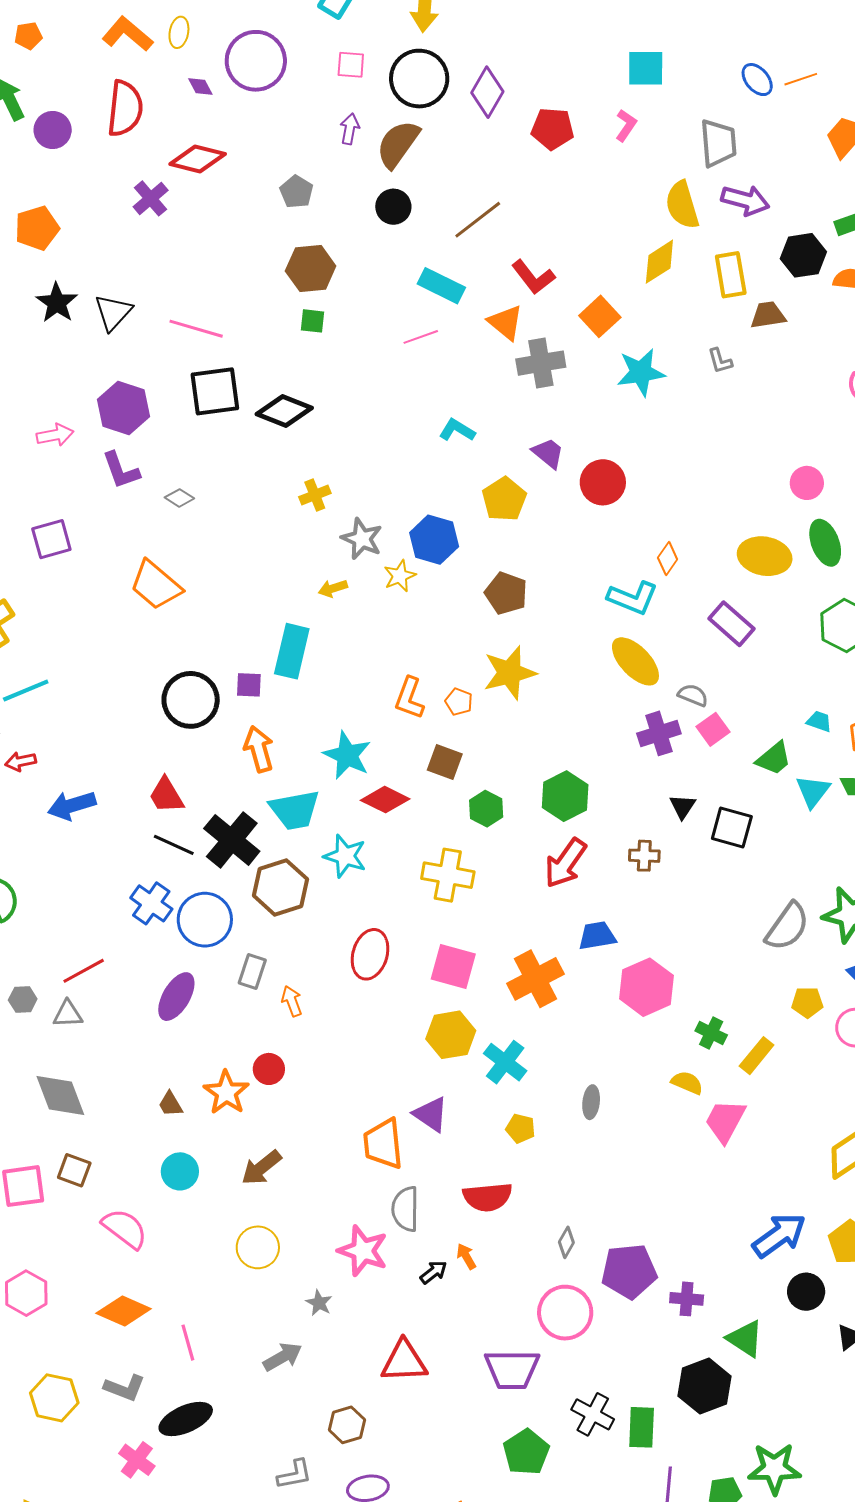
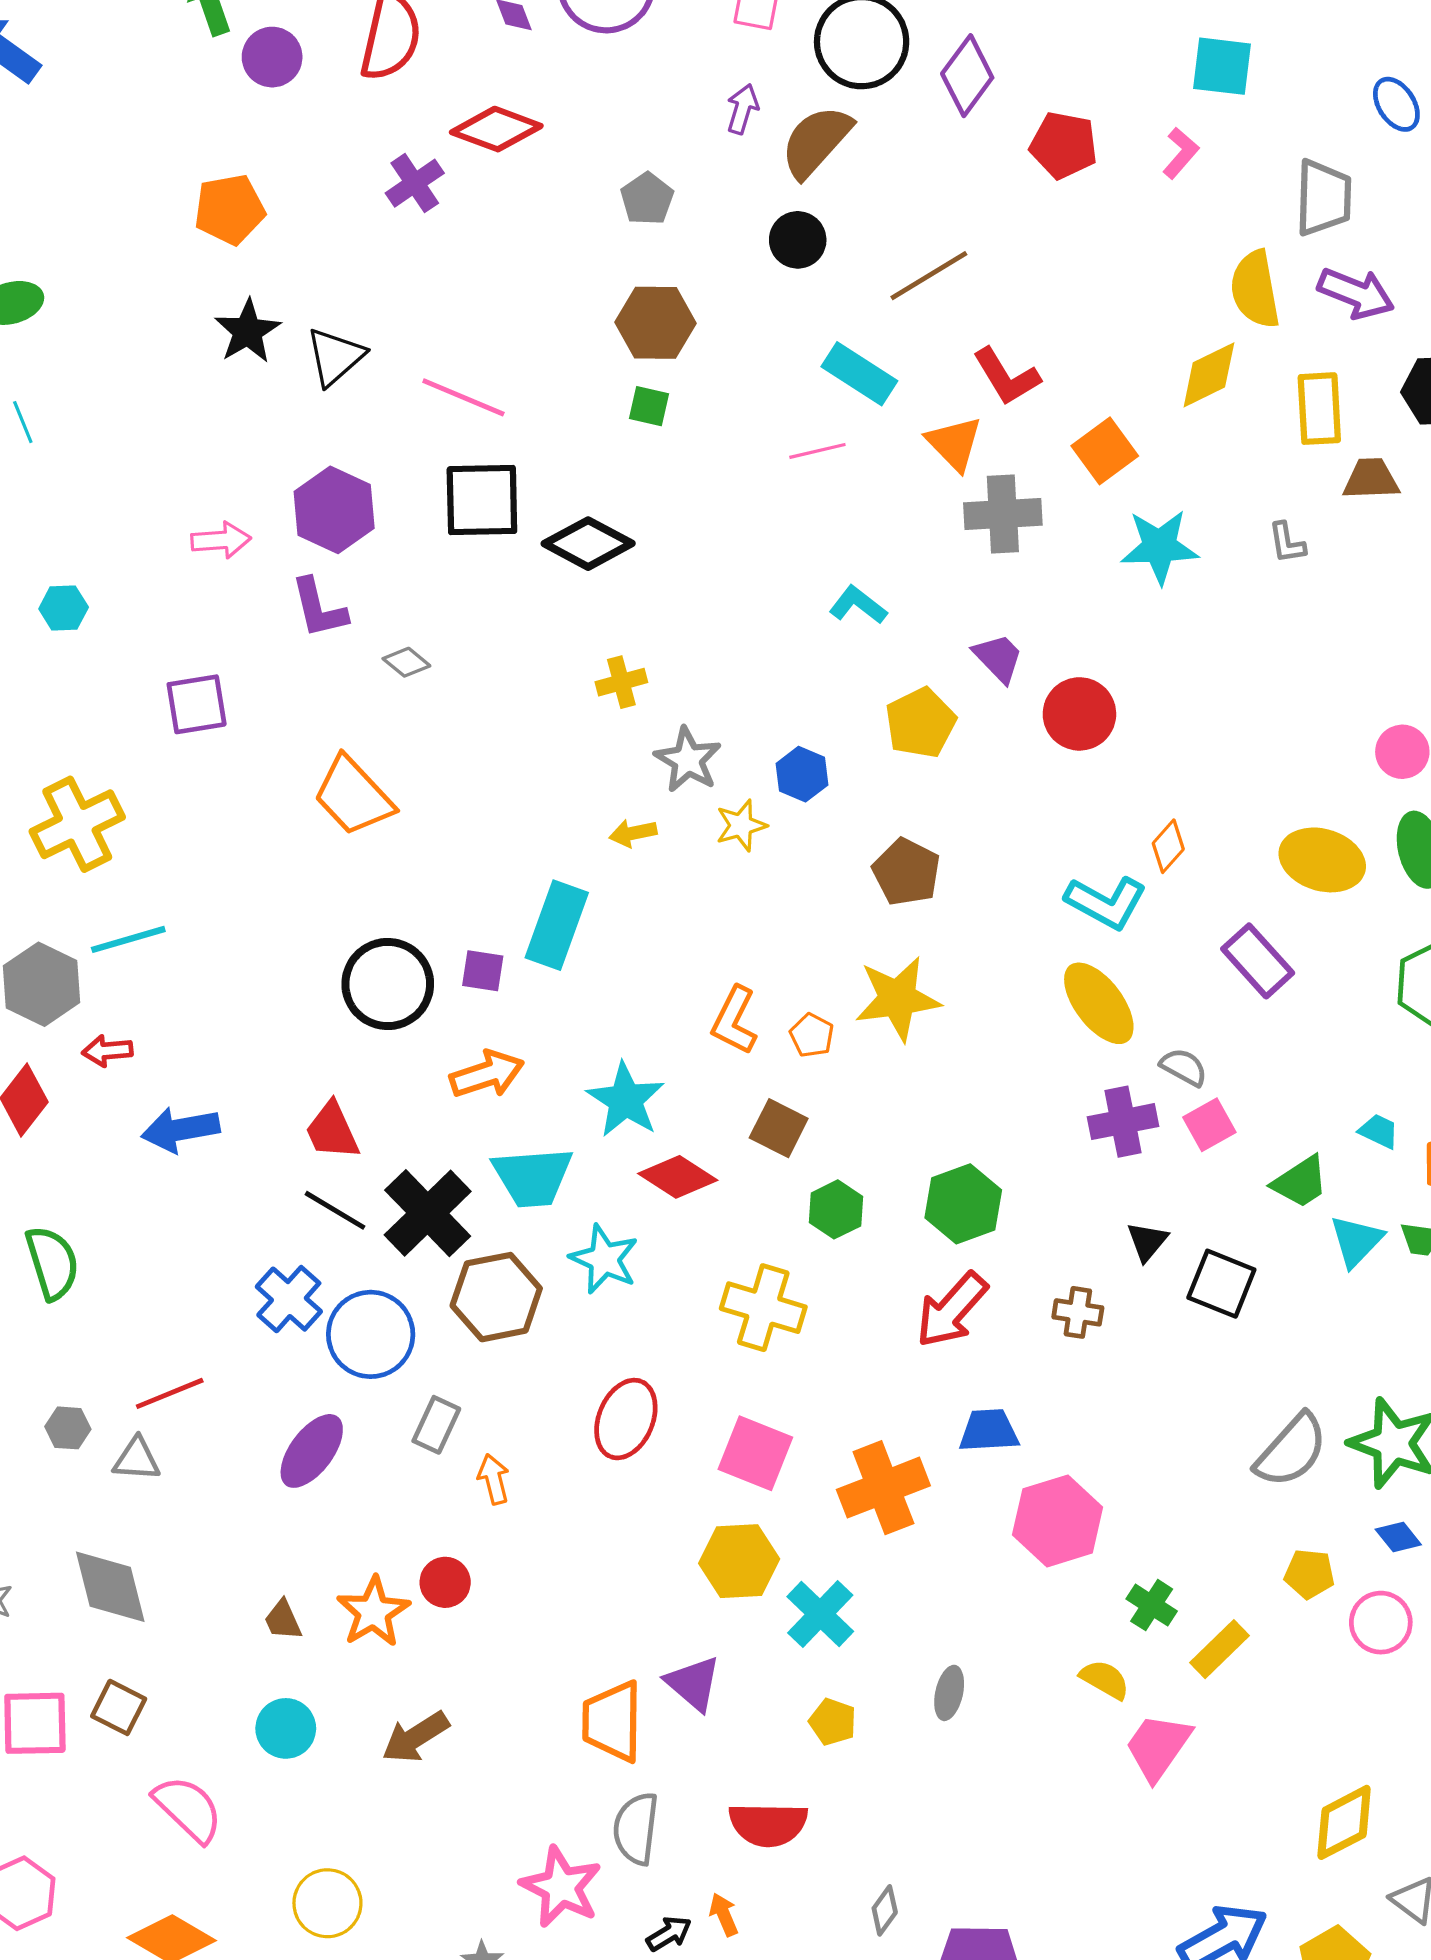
blue hexagon: (434, 540) -> (802, 774), size x0.7
orange arrow: (259, 749) -> (487, 1074), turned 81
yellow circle: (258, 1247) -> (327, 1903), moved

